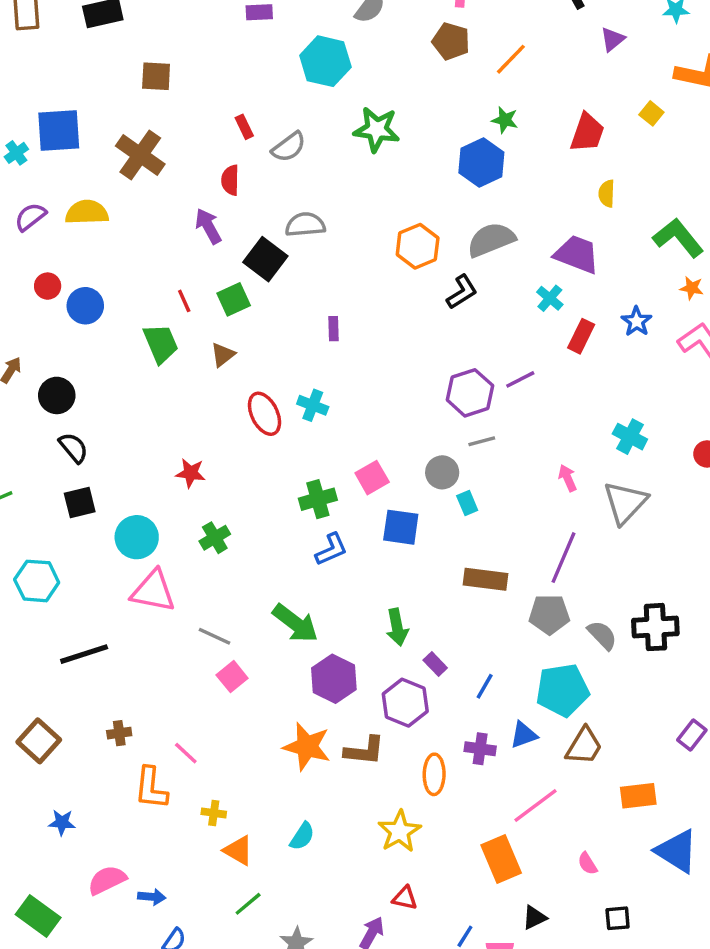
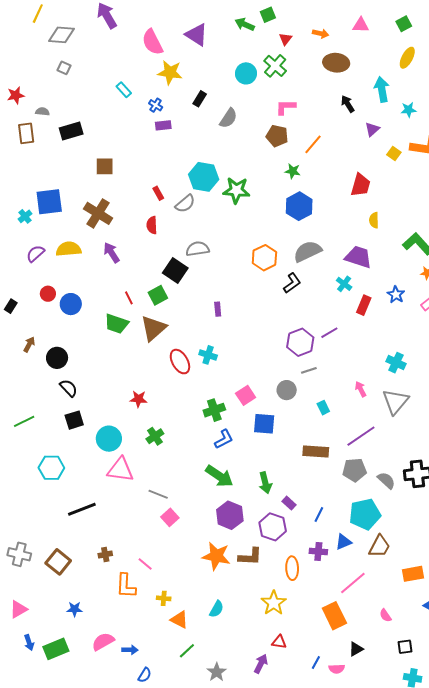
cyan hexagon: (325, 61) -> (204, 177), moved
yellow square: (651, 113) -> (394, 154), moved
green star: (505, 120) -> (293, 171), moved
purple arrow: (208, 226) -> (111, 253), moved
green trapezoid: (161, 343) -> (116, 324), turned 135
brown triangle: (223, 355) -> (153, 328), size x1.8
cyan rectangle: (467, 503) -> (323, 408), moved
purple line: (564, 558) -> (361, 436), turned 36
green arrow: (295, 623) -> (219, 476), moved
green rectangle: (38, 916) -> (56, 649), moved, turned -55

